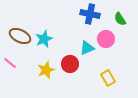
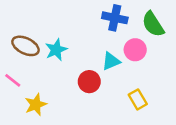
green semicircle: (120, 19) -> (153, 24), size x1.5
yellow star: (46, 70) -> (36, 105), moved

